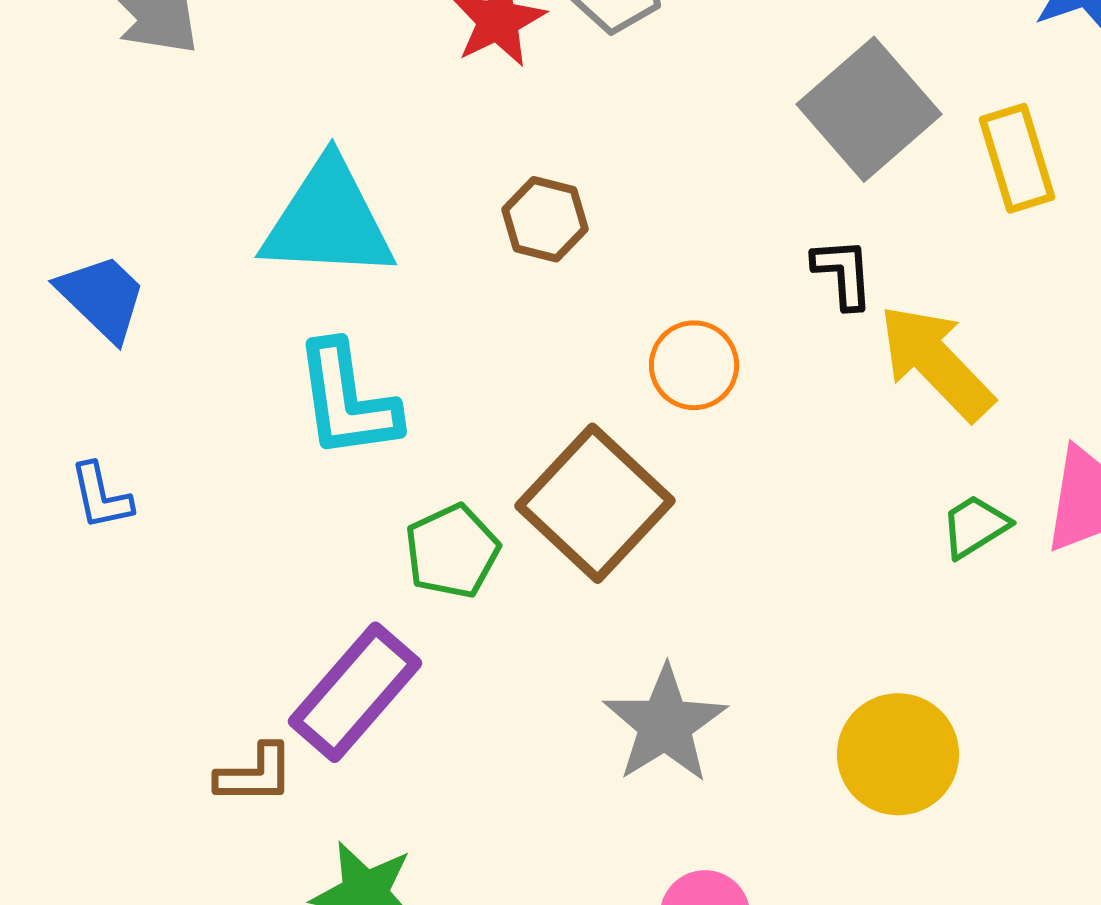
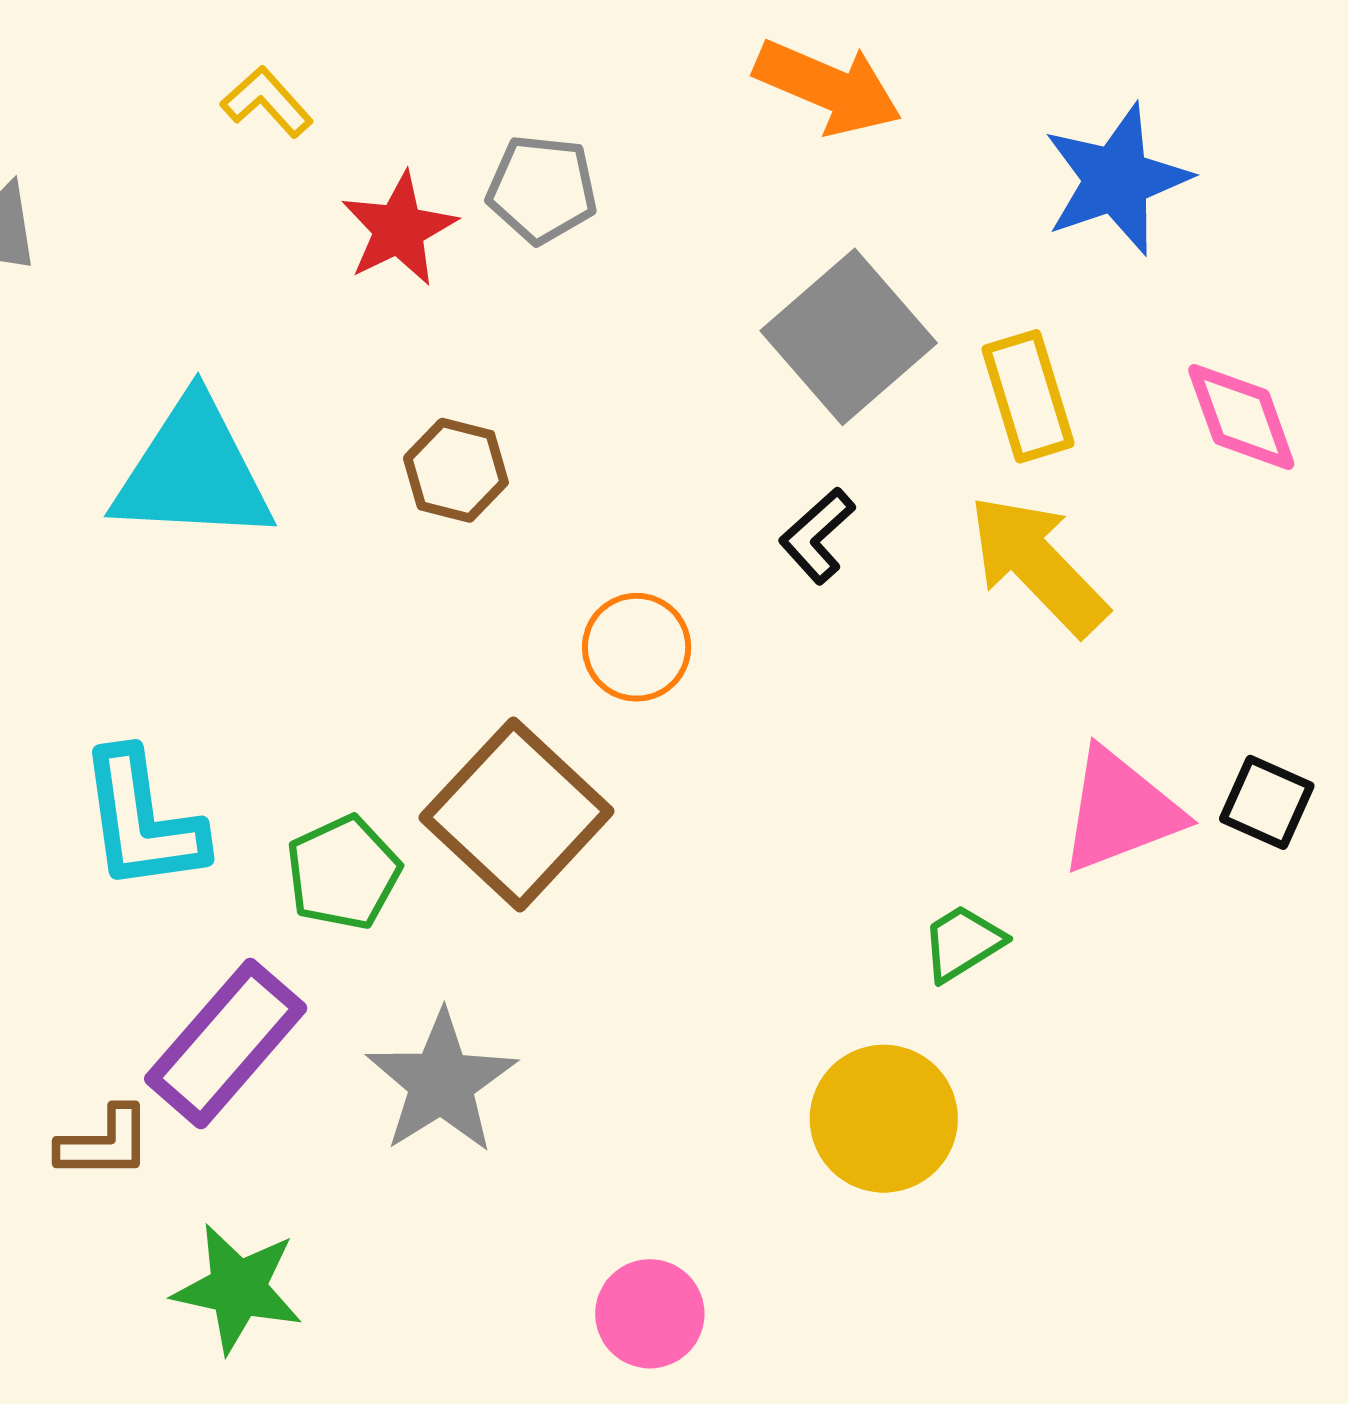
black L-shape: (843, 273) -> (817, 536), turned -128
yellow arrow: (936, 362) -> (1038, 565), moved
cyan L-shape: (347, 400) -> (142, 821), moved
green trapezoid: (975, 526) -> (963, 943), moved
gray star: (665, 724) -> (441, 1082), moved

